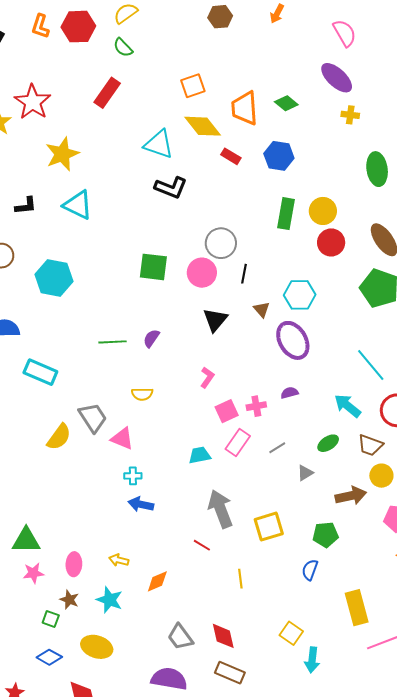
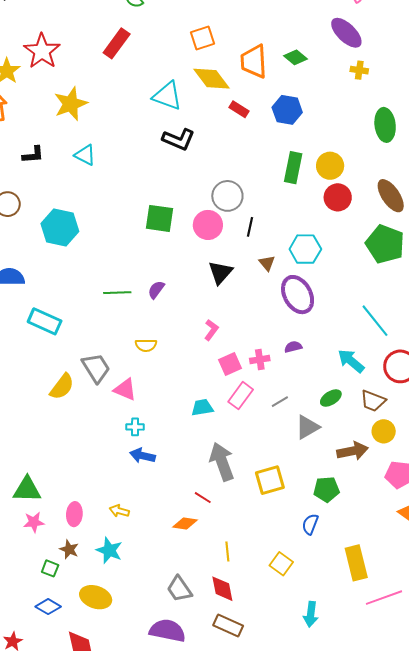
cyan triangle: (78, 205) -> (85, 155), size x0.7
gray triangle: (305, 473) -> (307, 427), size x1.5
yellow line: (240, 579) -> (227, 551), moved
orange diamond: (157, 581) -> (185, 524), moved, turned 30
yellow square: (291, 633) -> (281, 564), moved

